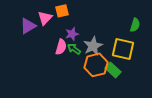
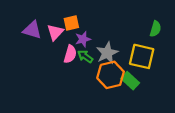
orange square: (62, 11) -> (71, 23), moved
pink triangle: (45, 18) -> (55, 32), moved
purple triangle: (28, 26) -> (32, 30), turned 48

